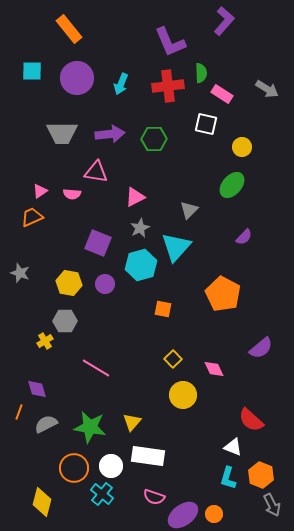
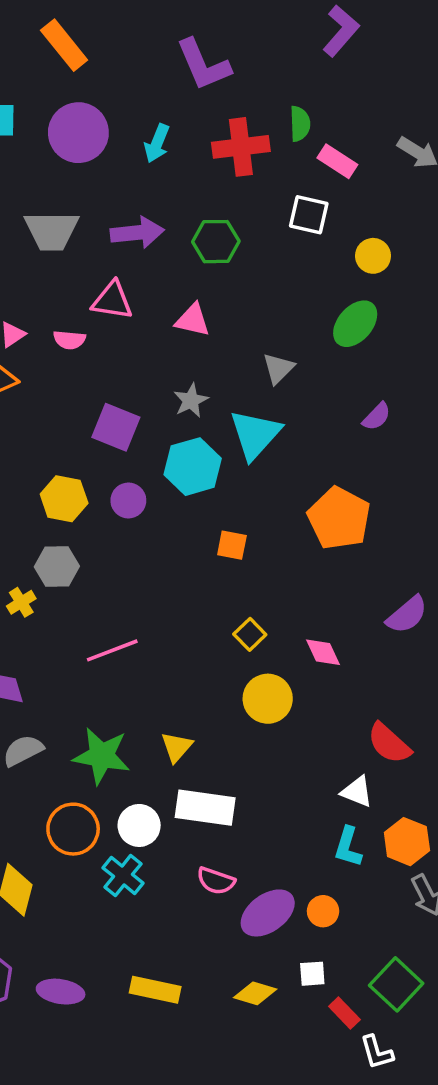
purple L-shape: (170, 42) -> (203, 65), moved
pink triangle: (135, 197) -> (193, 320), moved, turned 40
pink line: (96, 368) -> (112, 650), turned -52

